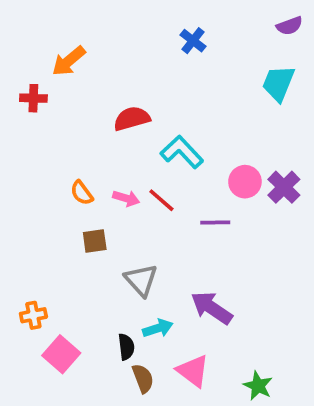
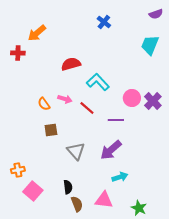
pink arrow: (126, 198) -> (65, 99), moved
purple arrow: (212, 308) -> (111, 150), moved, turned -75
cyan arrow: (158, 328) -> (120, 177), moved
pink triangle: (193, 371) -> (104, 200), turned -30

